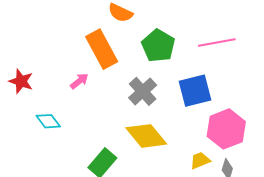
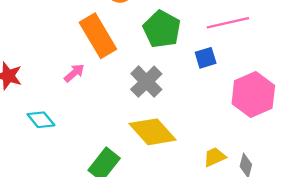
blue square: (195, 91) -> (206, 58), moved, size x0.6
pink hexagon: (226, 129) -> (253, 95), moved

